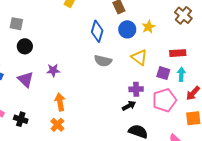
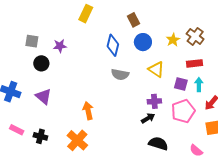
brown cross: (183, 15) -> (195, 36), moved
yellow star: (148, 27) -> (173, 40), moved
purple star: (53, 70) -> (60, 46), moved
orange arrow: (60, 102) -> (88, 111), moved
orange cross: (57, 125) -> (77, 140), size x1.5

